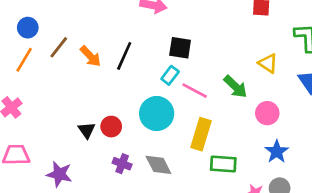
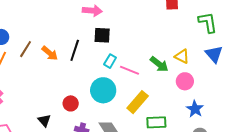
black square: (180, 48) -> (102, 35), moved
yellow triangle: (268, 63) -> (182, 56), moved
black triangle: (87, 130) -> (44, 120), moved
yellow rectangle: (201, 134) -> (138, 102), turned 30

